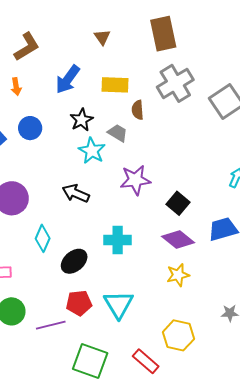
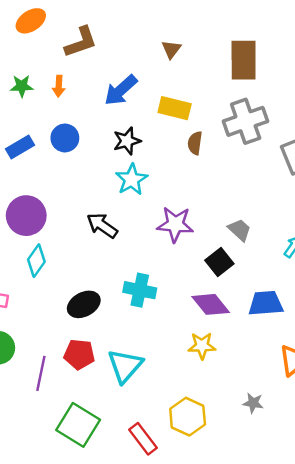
gray trapezoid: (118, 133) -> (239, 230), moved
cyan diamond: (43, 238) -> (36, 261), moved
purple line: (51, 325) -> (41, 373), turned -76

